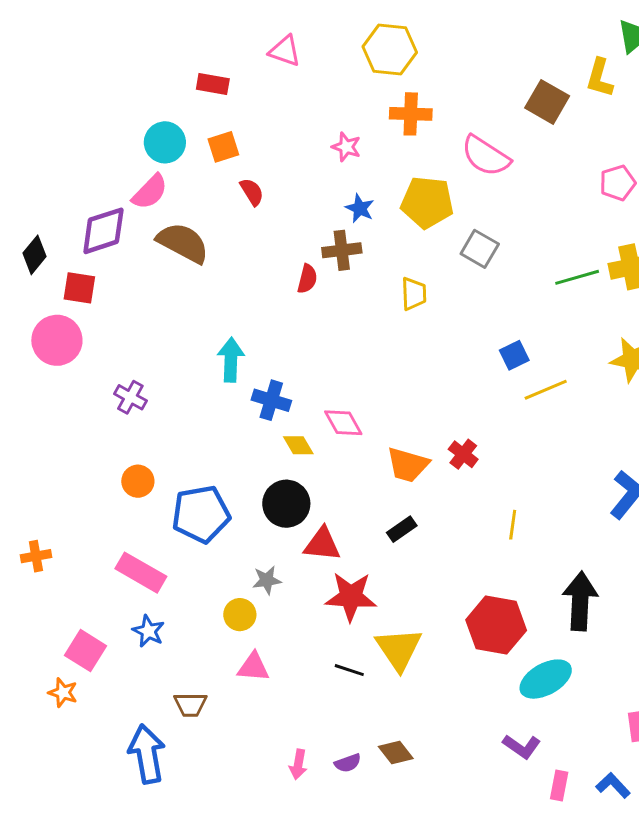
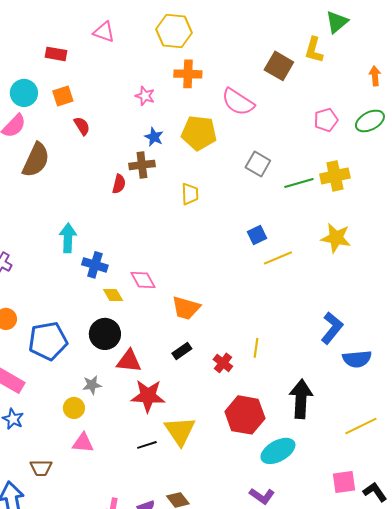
brown semicircle: (183, 243) -> (36, 160), turned 87
gray square: (480, 249) -> (258, 164), moved
red cross: (463, 454) -> (223, 363), moved
black line: (349, 670) -> (147, 445), turned -36

